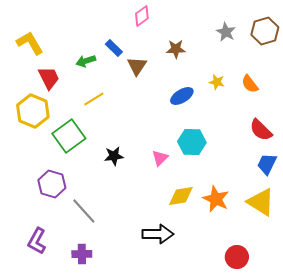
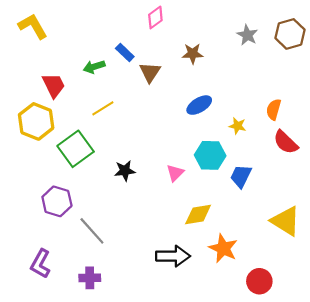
yellow L-shape: (30, 43) -> (33, 26), moved
yellow star: (217, 82) -> (237, 126), moved
orange semicircle: (250, 84) -> (274, 109), moved, turned 54
blue trapezoid: (267, 164) -> (241, 176), moved
orange star: (216, 199) -> (223, 248), moved

